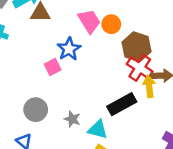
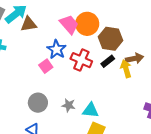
orange circle: (111, 24) -> (87, 24), size x1.5
red cross: (140, 68) -> (81, 60), moved
black rectangle: (122, 104) -> (108, 61), moved, size x0.6

